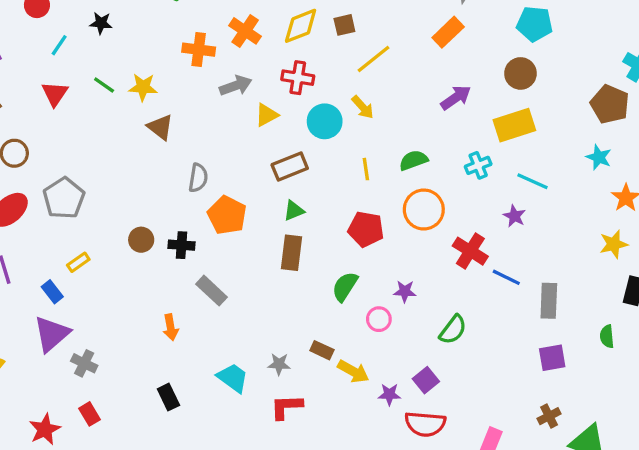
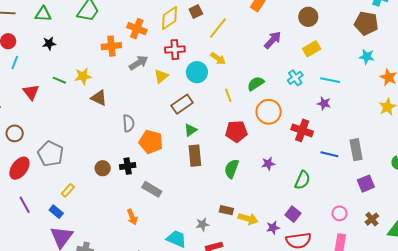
cyan line: (59, 45) -> (15, 62), moved
yellow rectangle: (514, 125) -> (312, 49), size x0.7
blue line: (506, 277) -> (329, 154), moved
pink circle: (379, 319) -> (339, 213), moved

